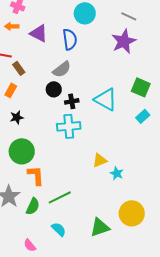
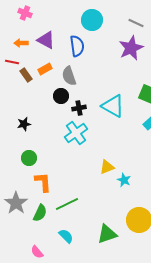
orange arrow: (12, 26) -> (21, 43), moved
gray semicircle: (62, 69) -> (69, 76), turned 108
orange rectangle: (11, 90) -> (45, 69), moved, turned 32
cyan cross: (69, 126) -> (76, 133), turned -30
green circle: (22, 151) -> (29, 158), size x0.6

